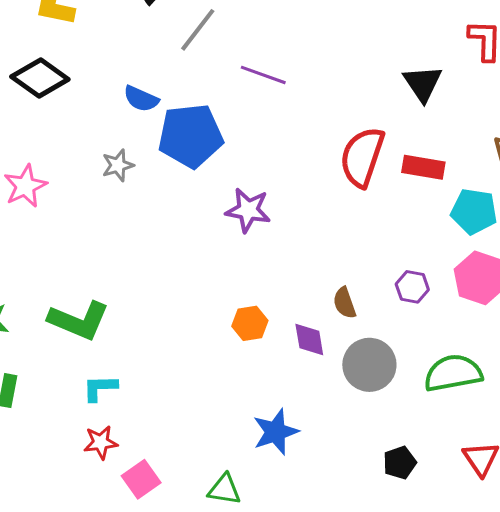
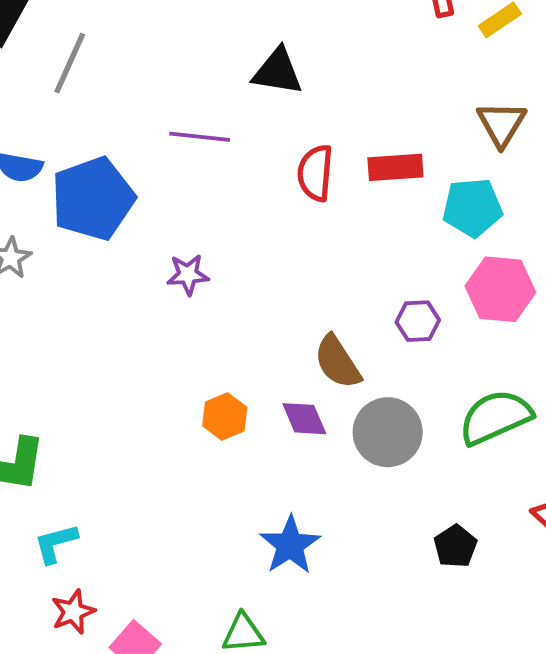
purple line: (263, 75) -> (200, 137), moved
black triangle: (423, 83) -> (278, 71), moved, turned -33
red semicircle: (362, 157) -> (315, 173), size x0.7
purple star: (248, 210) -> (188, 275), size x0.7
brown semicircle: (345, 303) -> (337, 362), size x1.4

